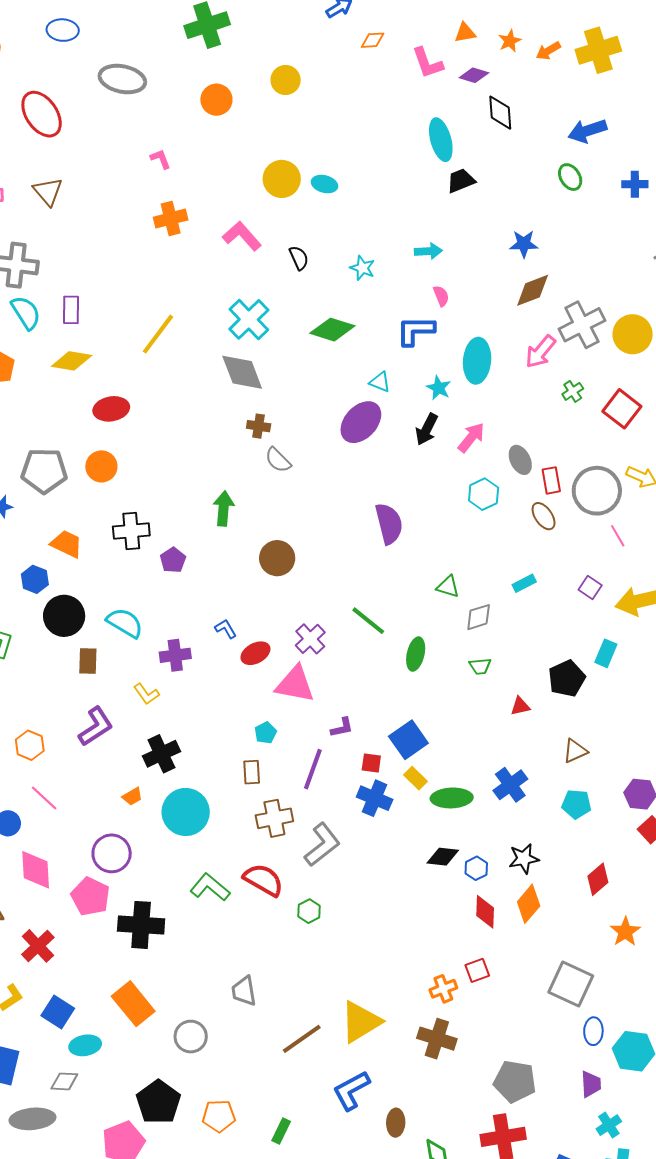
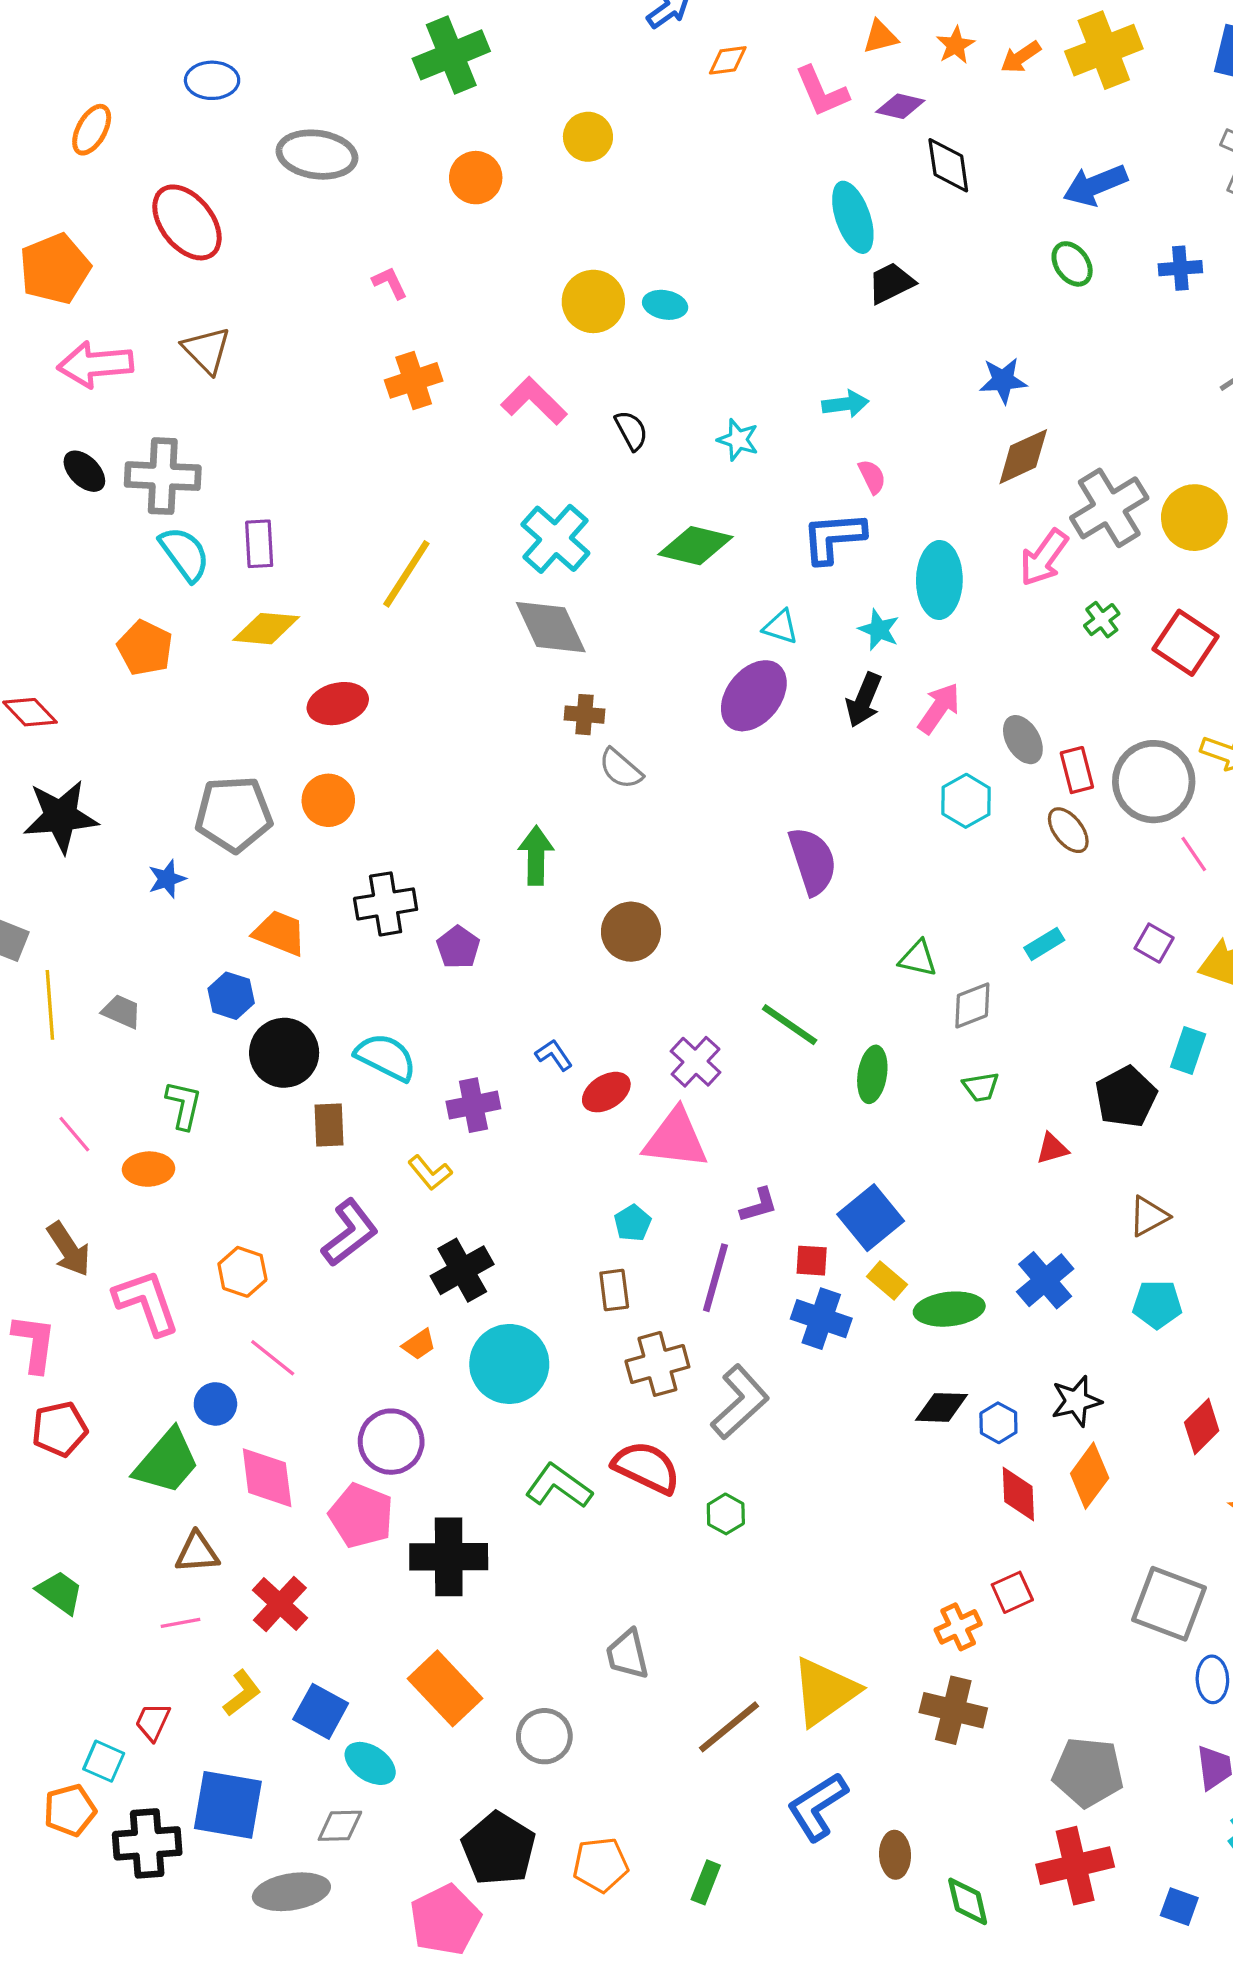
cyan ellipse: (85, 1045) -> (370, 1763), turned 48

